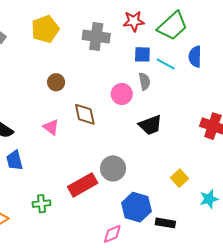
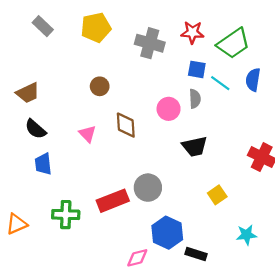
yellow square: (179, 178) -> (217, 195), moved
green cross: (41, 204) -> (66, 215), size x1.4

